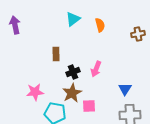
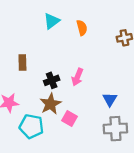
brown rectangle: (56, 54) -> (22, 62), moved
pink square: (89, 106) -> (69, 118), turned 32

